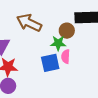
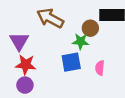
pink semicircle: (66, 57) -> (100, 68), moved

